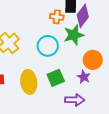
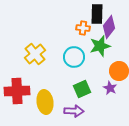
yellow ellipse: (29, 82) -> (45, 102), moved
purple arrow: (75, 100) -> (74, 111), moved

